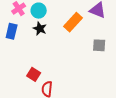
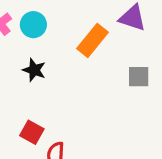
black star: (40, 29) -> (34, 70), moved

